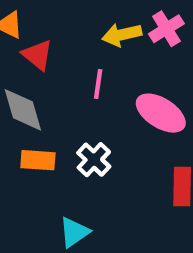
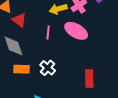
pink ellipse: (161, 113) -> (76, 31), moved

